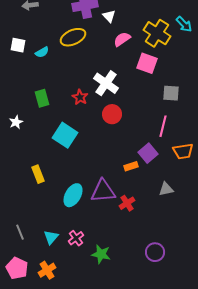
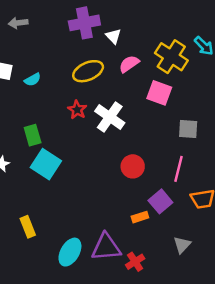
yellow ellipse: (73, 37) -> (88, 71), moved
red star: (80, 97) -> (77, 110), moved
red circle: (112, 114) -> (133, 166), moved
cyan square: (65, 135) -> (46, 164), moved
gray triangle: (166, 189) -> (182, 245), turned -35

